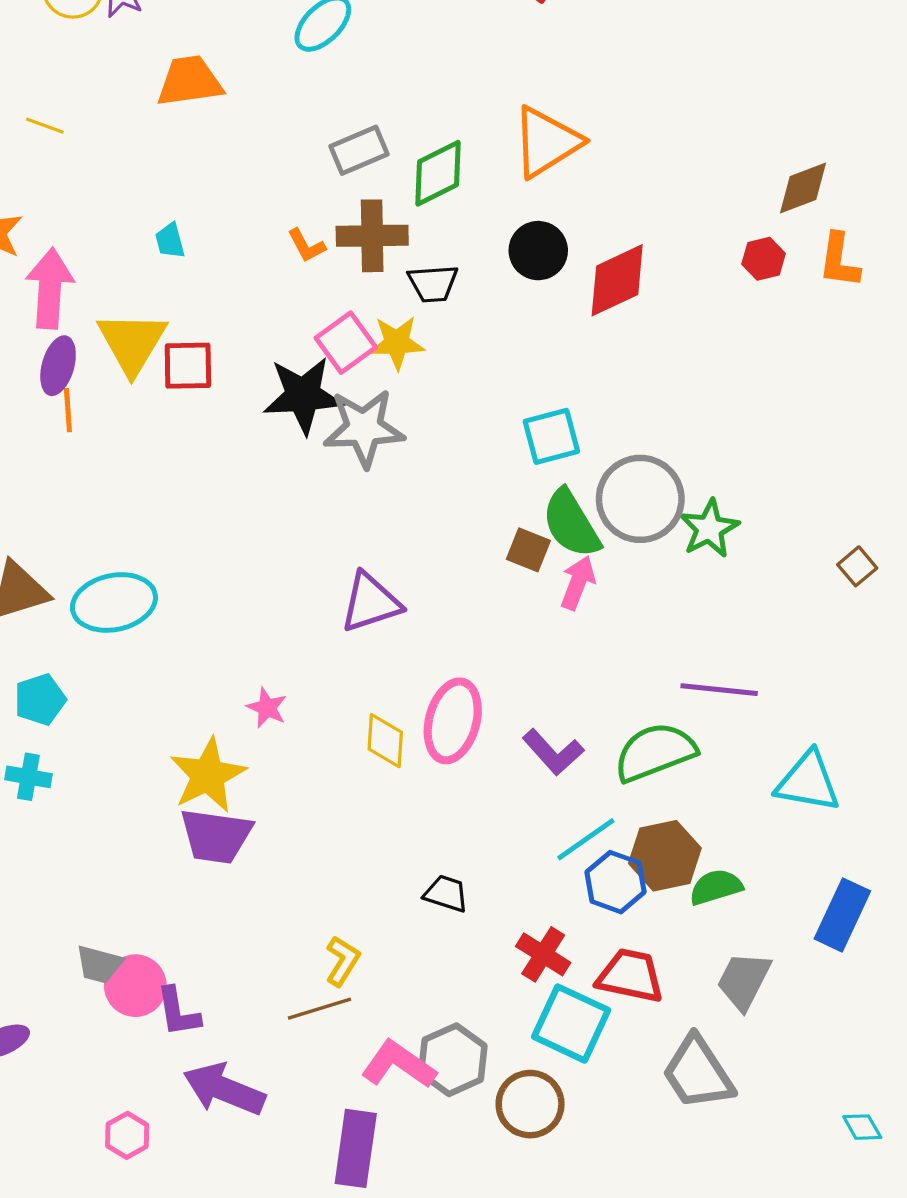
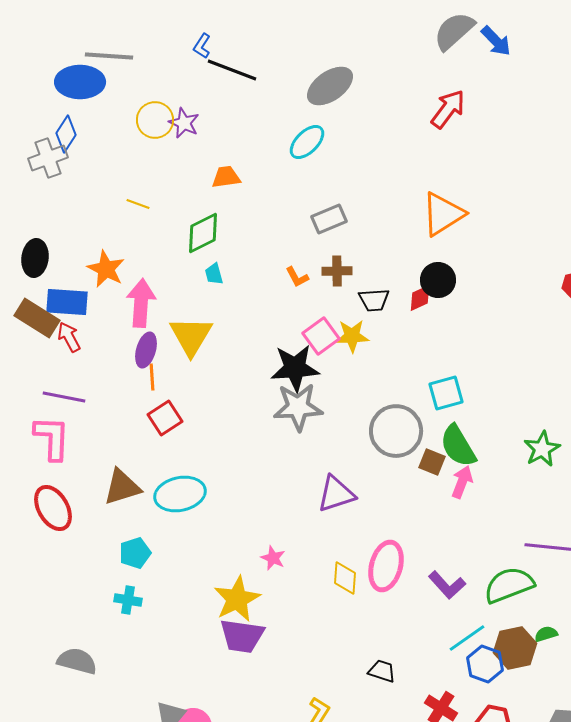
orange trapezoid: (190, 81) -> (226, 177), size x0.7
green diamond: (438, 173) -> (203, 233), moved
brown cross: (372, 236) -> (337, 271), size x0.7
red diamond: (617, 280) -> (420, 298), moved, size x0.6
red square: (188, 366) -> (165, 418), moved, turned -32
gray star: (364, 428) -> (298, 407), moved
gray circle: (640, 499) -> (396, 431), moved
green semicircle: (716, 887) -> (546, 634), moved, size x0.7

